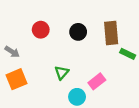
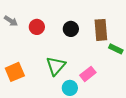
gray arrow: (12, 52) -> (11, 21), moved
green triangle: (62, 73) -> (56, 66), size x1.5

